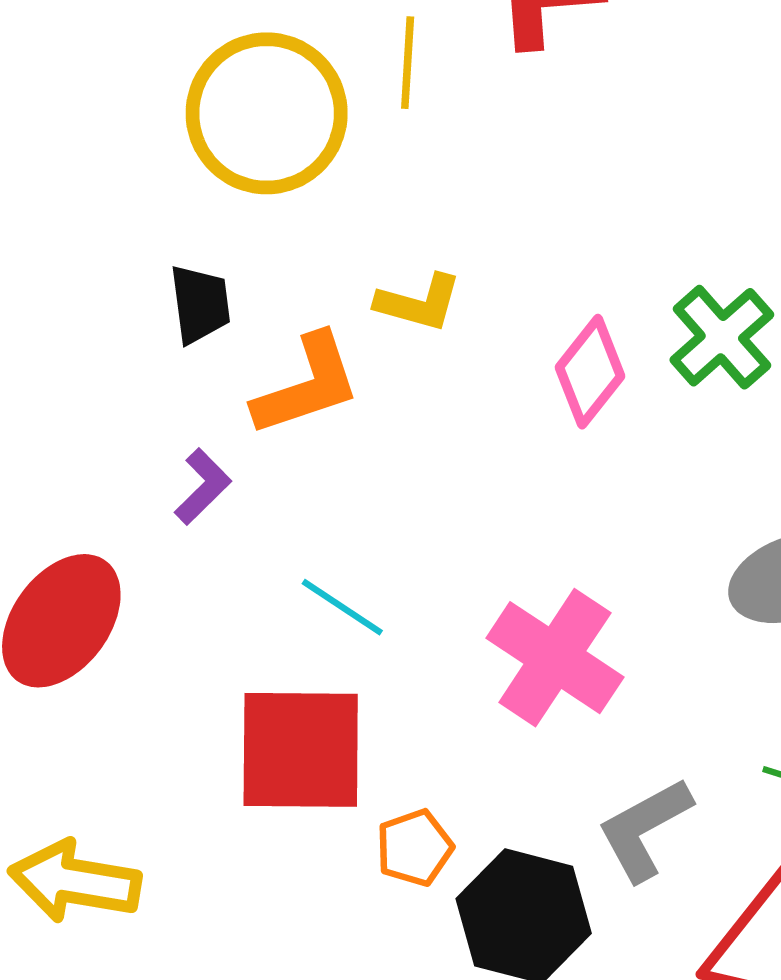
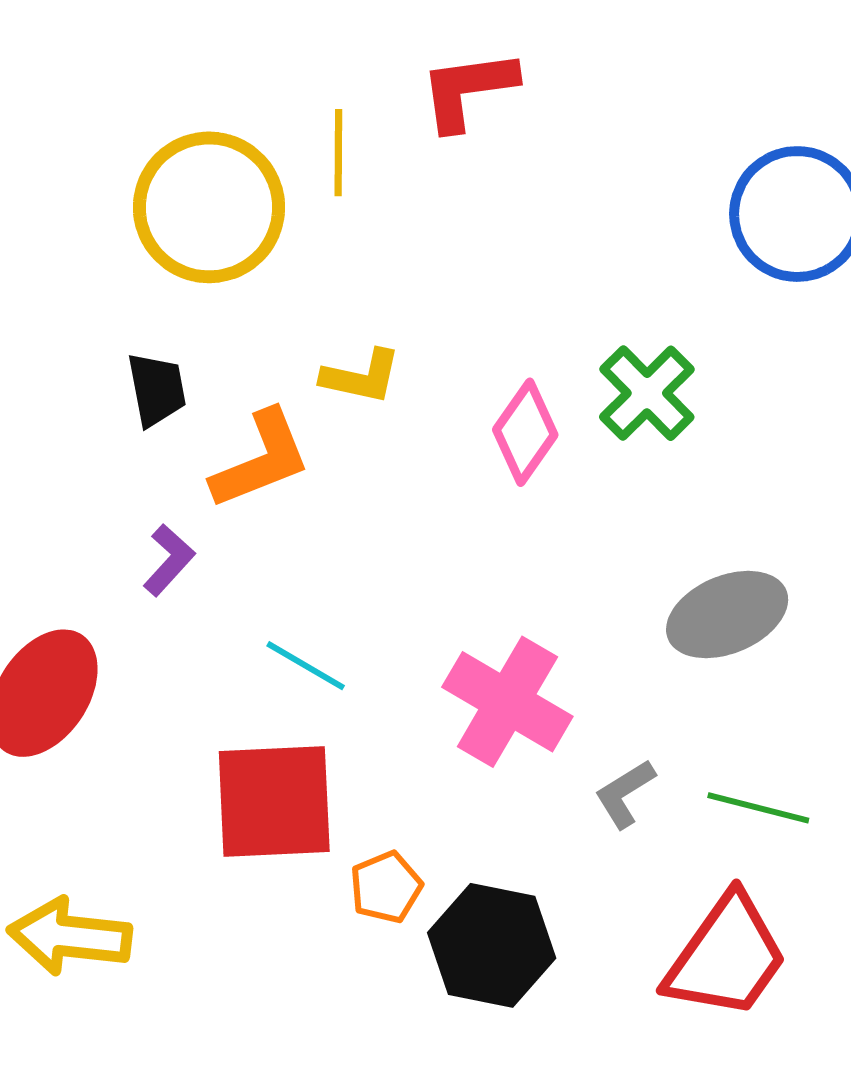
gray L-shape: (645, 829) -> (625, 794), moved, size x0.7

